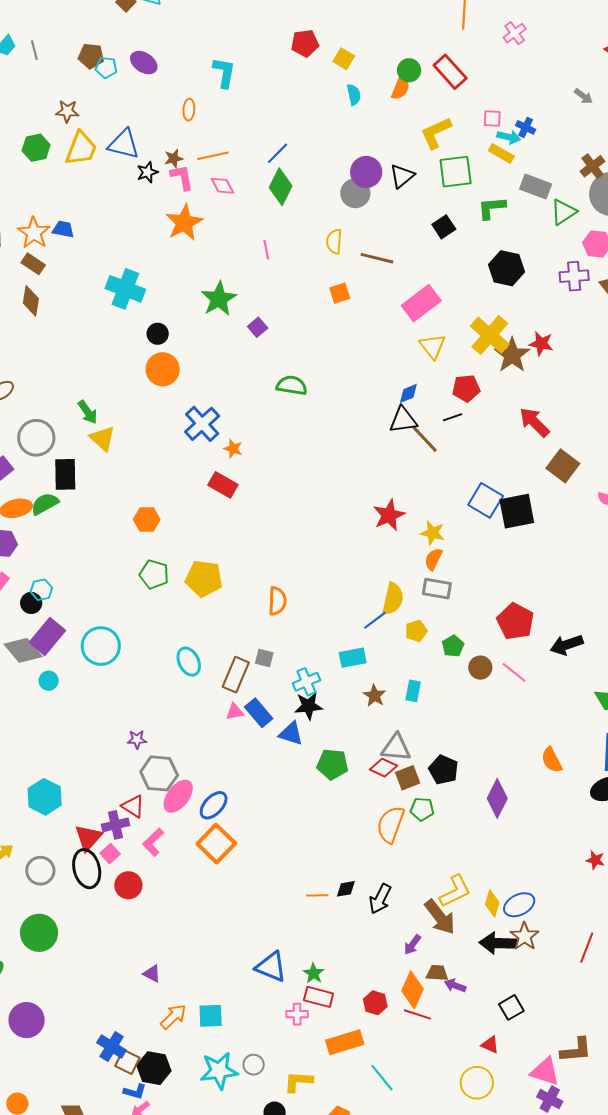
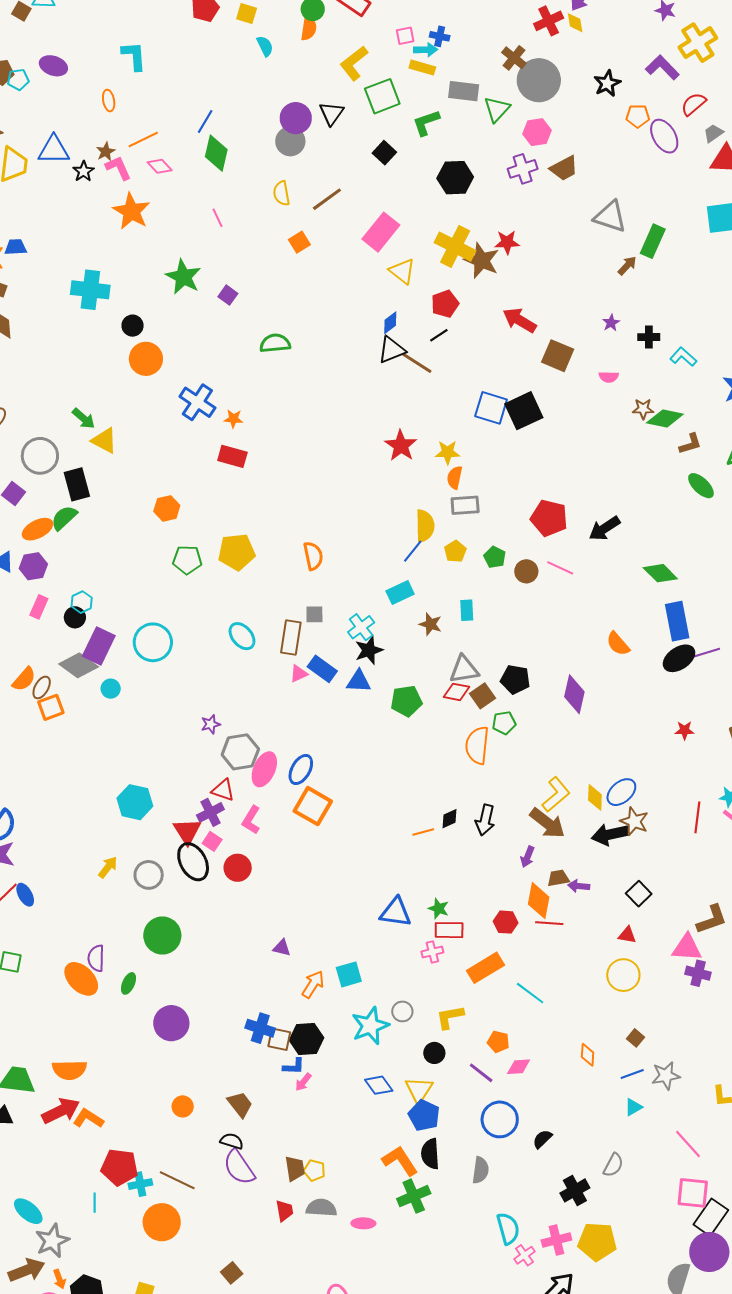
brown line: (377, 258) -> (327, 199), turned -36

